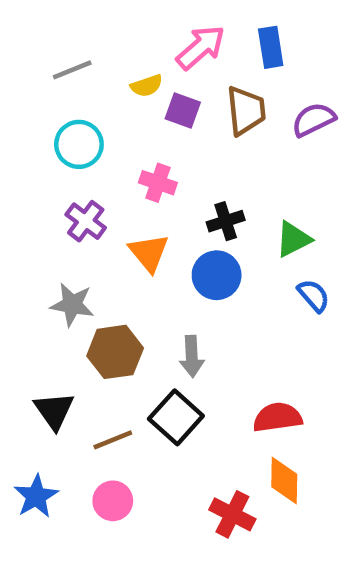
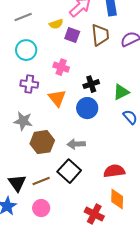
purple cross: (86, 221) -> (29, 84), turned -30
gray arrow: (192, 356) -> (76, 144), turned 90
black triangle: (54, 411) -> (17, 183), moved

